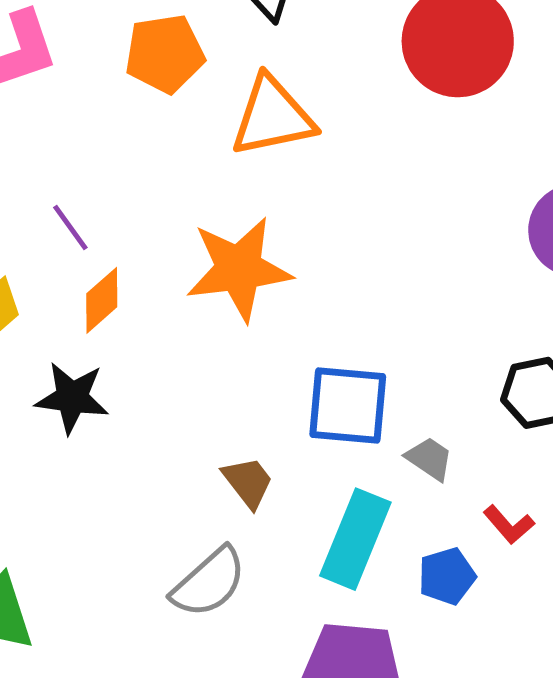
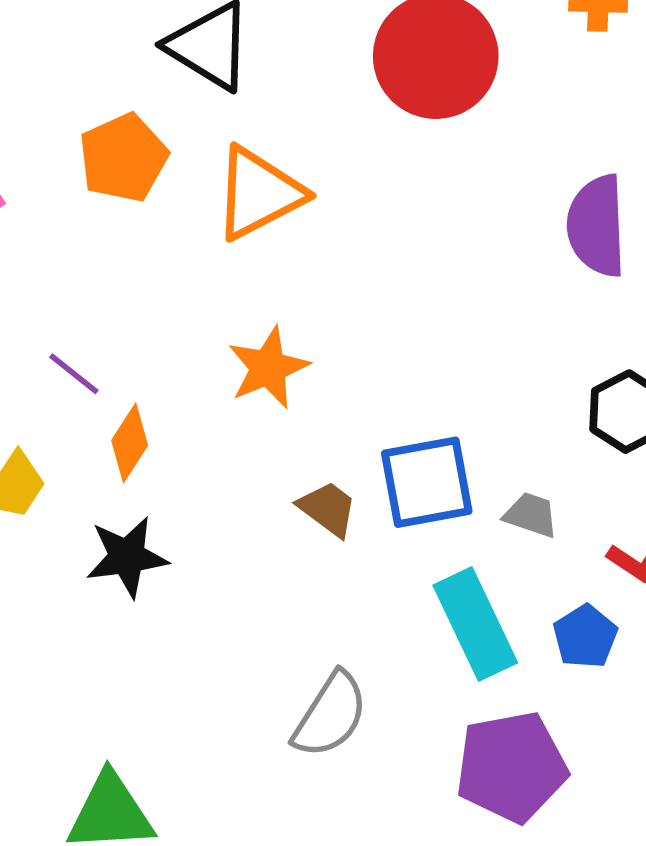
orange star: (239, 269) -> (268, 368), size x0.7
brown trapezoid: (248, 482) -> (328, 509), moved
cyan rectangle: (355, 539) -> (475, 624), turned -32

